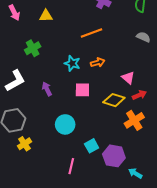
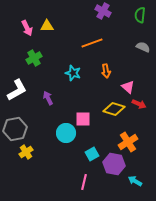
pink arrow: (14, 13) -> (27, 28), moved
orange arrow: (98, 62) -> (106, 71), moved, turned 96
pink square: (82, 90) -> (83, 119), moved
red arrow: (139, 95) -> (139, 104), turned 48
orange cross: (134, 120) -> (128, 142), moved
pink line: (71, 166) -> (84, 182), moved

